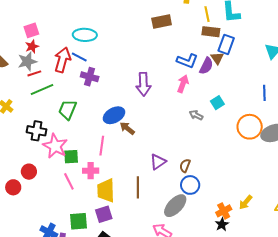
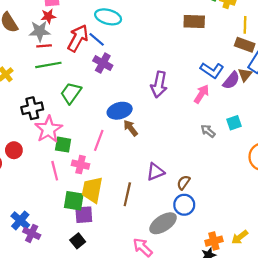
black cross: (36, 131) -> (32, 108), turned -36
green square: (78, 221) -> (74, 201), moved

